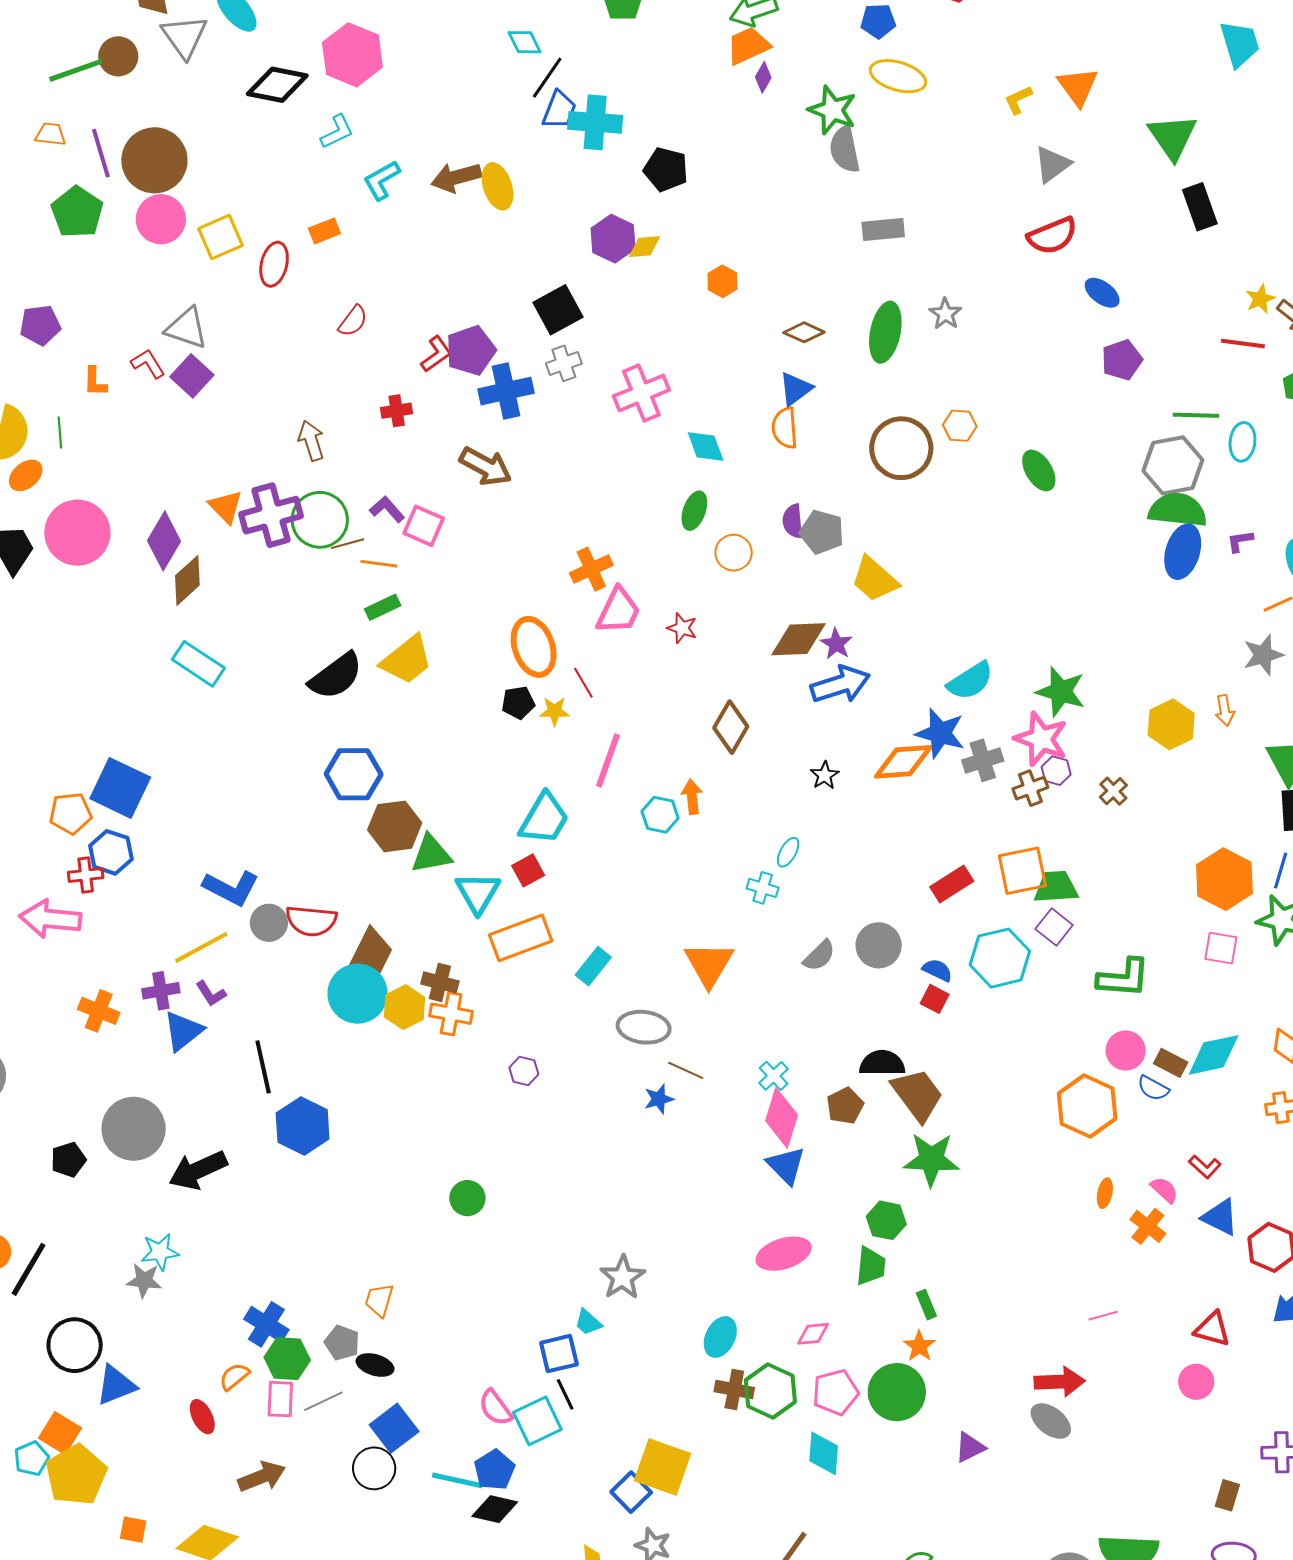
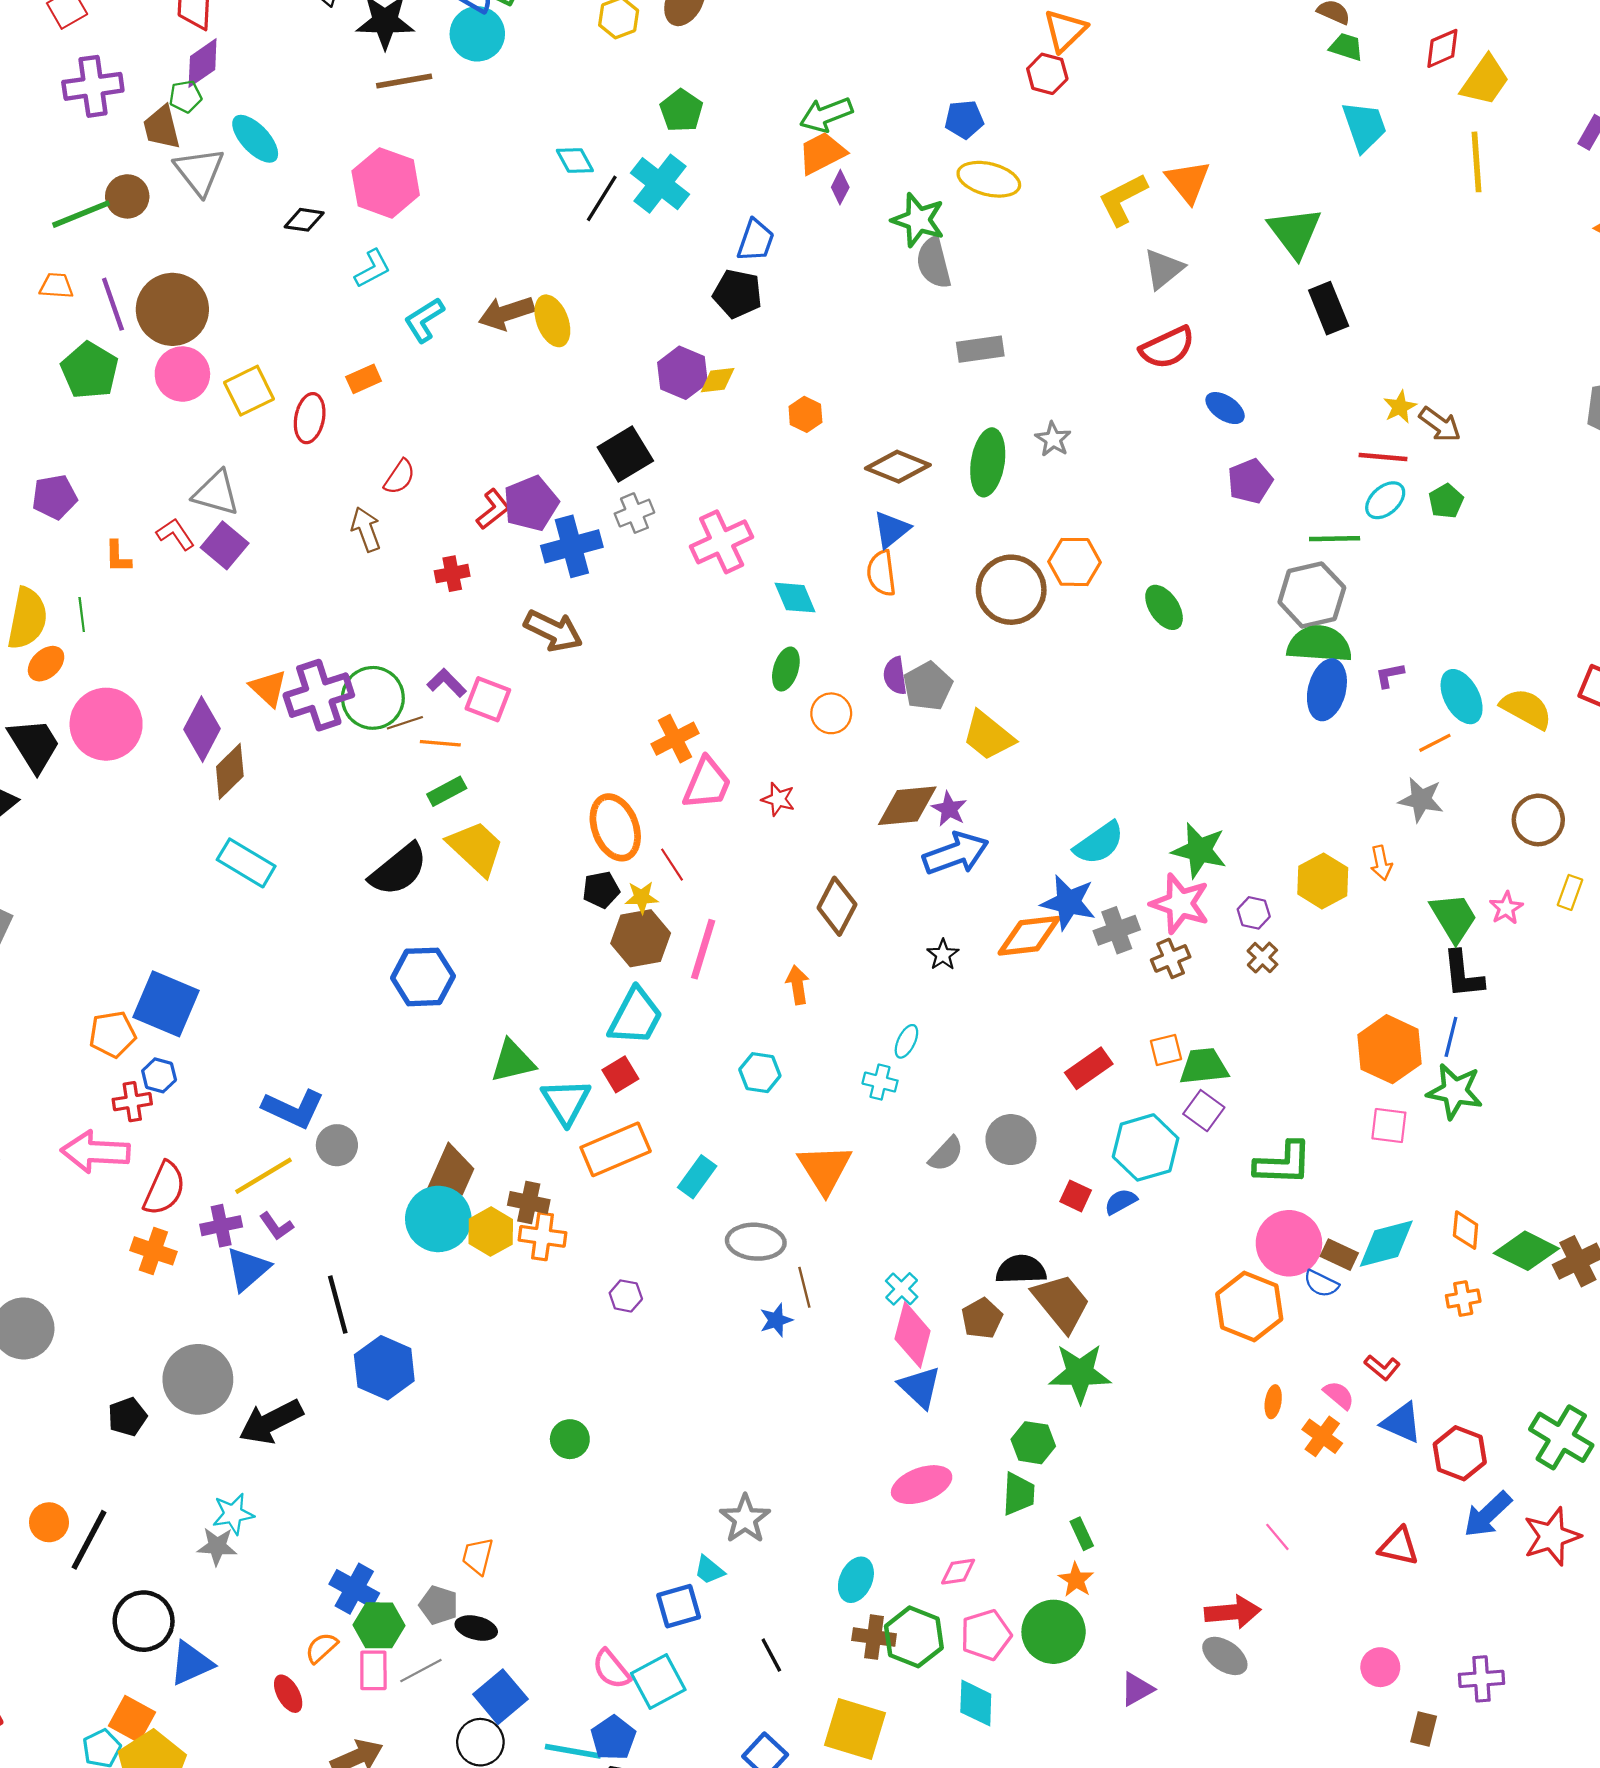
black diamond: (277, 85) -> (304, 220), size x0.6
yellow L-shape: (1018, 100) -> (1123, 199), size x1.6
blue trapezoid: (559, 110) -> (756, 240), moved
cyan cross: (595, 122) -> (660, 184), moved, turned 36
brown diamond: (804, 332) -> (898, 467), size x1.4
orange hexagon: (960, 426) -> (1075, 562), size x1.4
brown arrow: (311, 441) -> (366, 529), moved
cyan ellipse: (1242, 442) -> (1385, 500), moved, turned 45
gray pentagon: (822, 532) -> (928, 686), turned 30
gray star: (1263, 655) -> (1421, 800), turned 30
yellow trapezoid: (407, 660) -> (476, 848), turned -96
purple hexagon: (1056, 771) -> (1254, 913), moved
cyan hexagon: (660, 815) -> (760, 1073), moved
brown hexagon: (395, 826) -> (641, 938), moved
blue hexagon: (111, 852) -> (159, 1075), size x0.7
orange square: (1022, 871) -> (1166, 1050), size x0.6
red semicircle: (311, 921) -> (164, 1188), moved, turned -69
blue semicircle: (937, 970) -> (1121, 1202), moved, turned -52
pink circle: (1126, 1050) -> (1289, 1243), size x1.5
brown line: (686, 1070) -> (804, 1287), turned 54
pink line: (1103, 1316) -> (1277, 1537), turned 68
pink circle: (1196, 1382) -> (1380, 1667), moved
black line: (565, 1394) -> (771, 1655), moved
yellow square: (663, 1467) -> (855, 1729), moved

